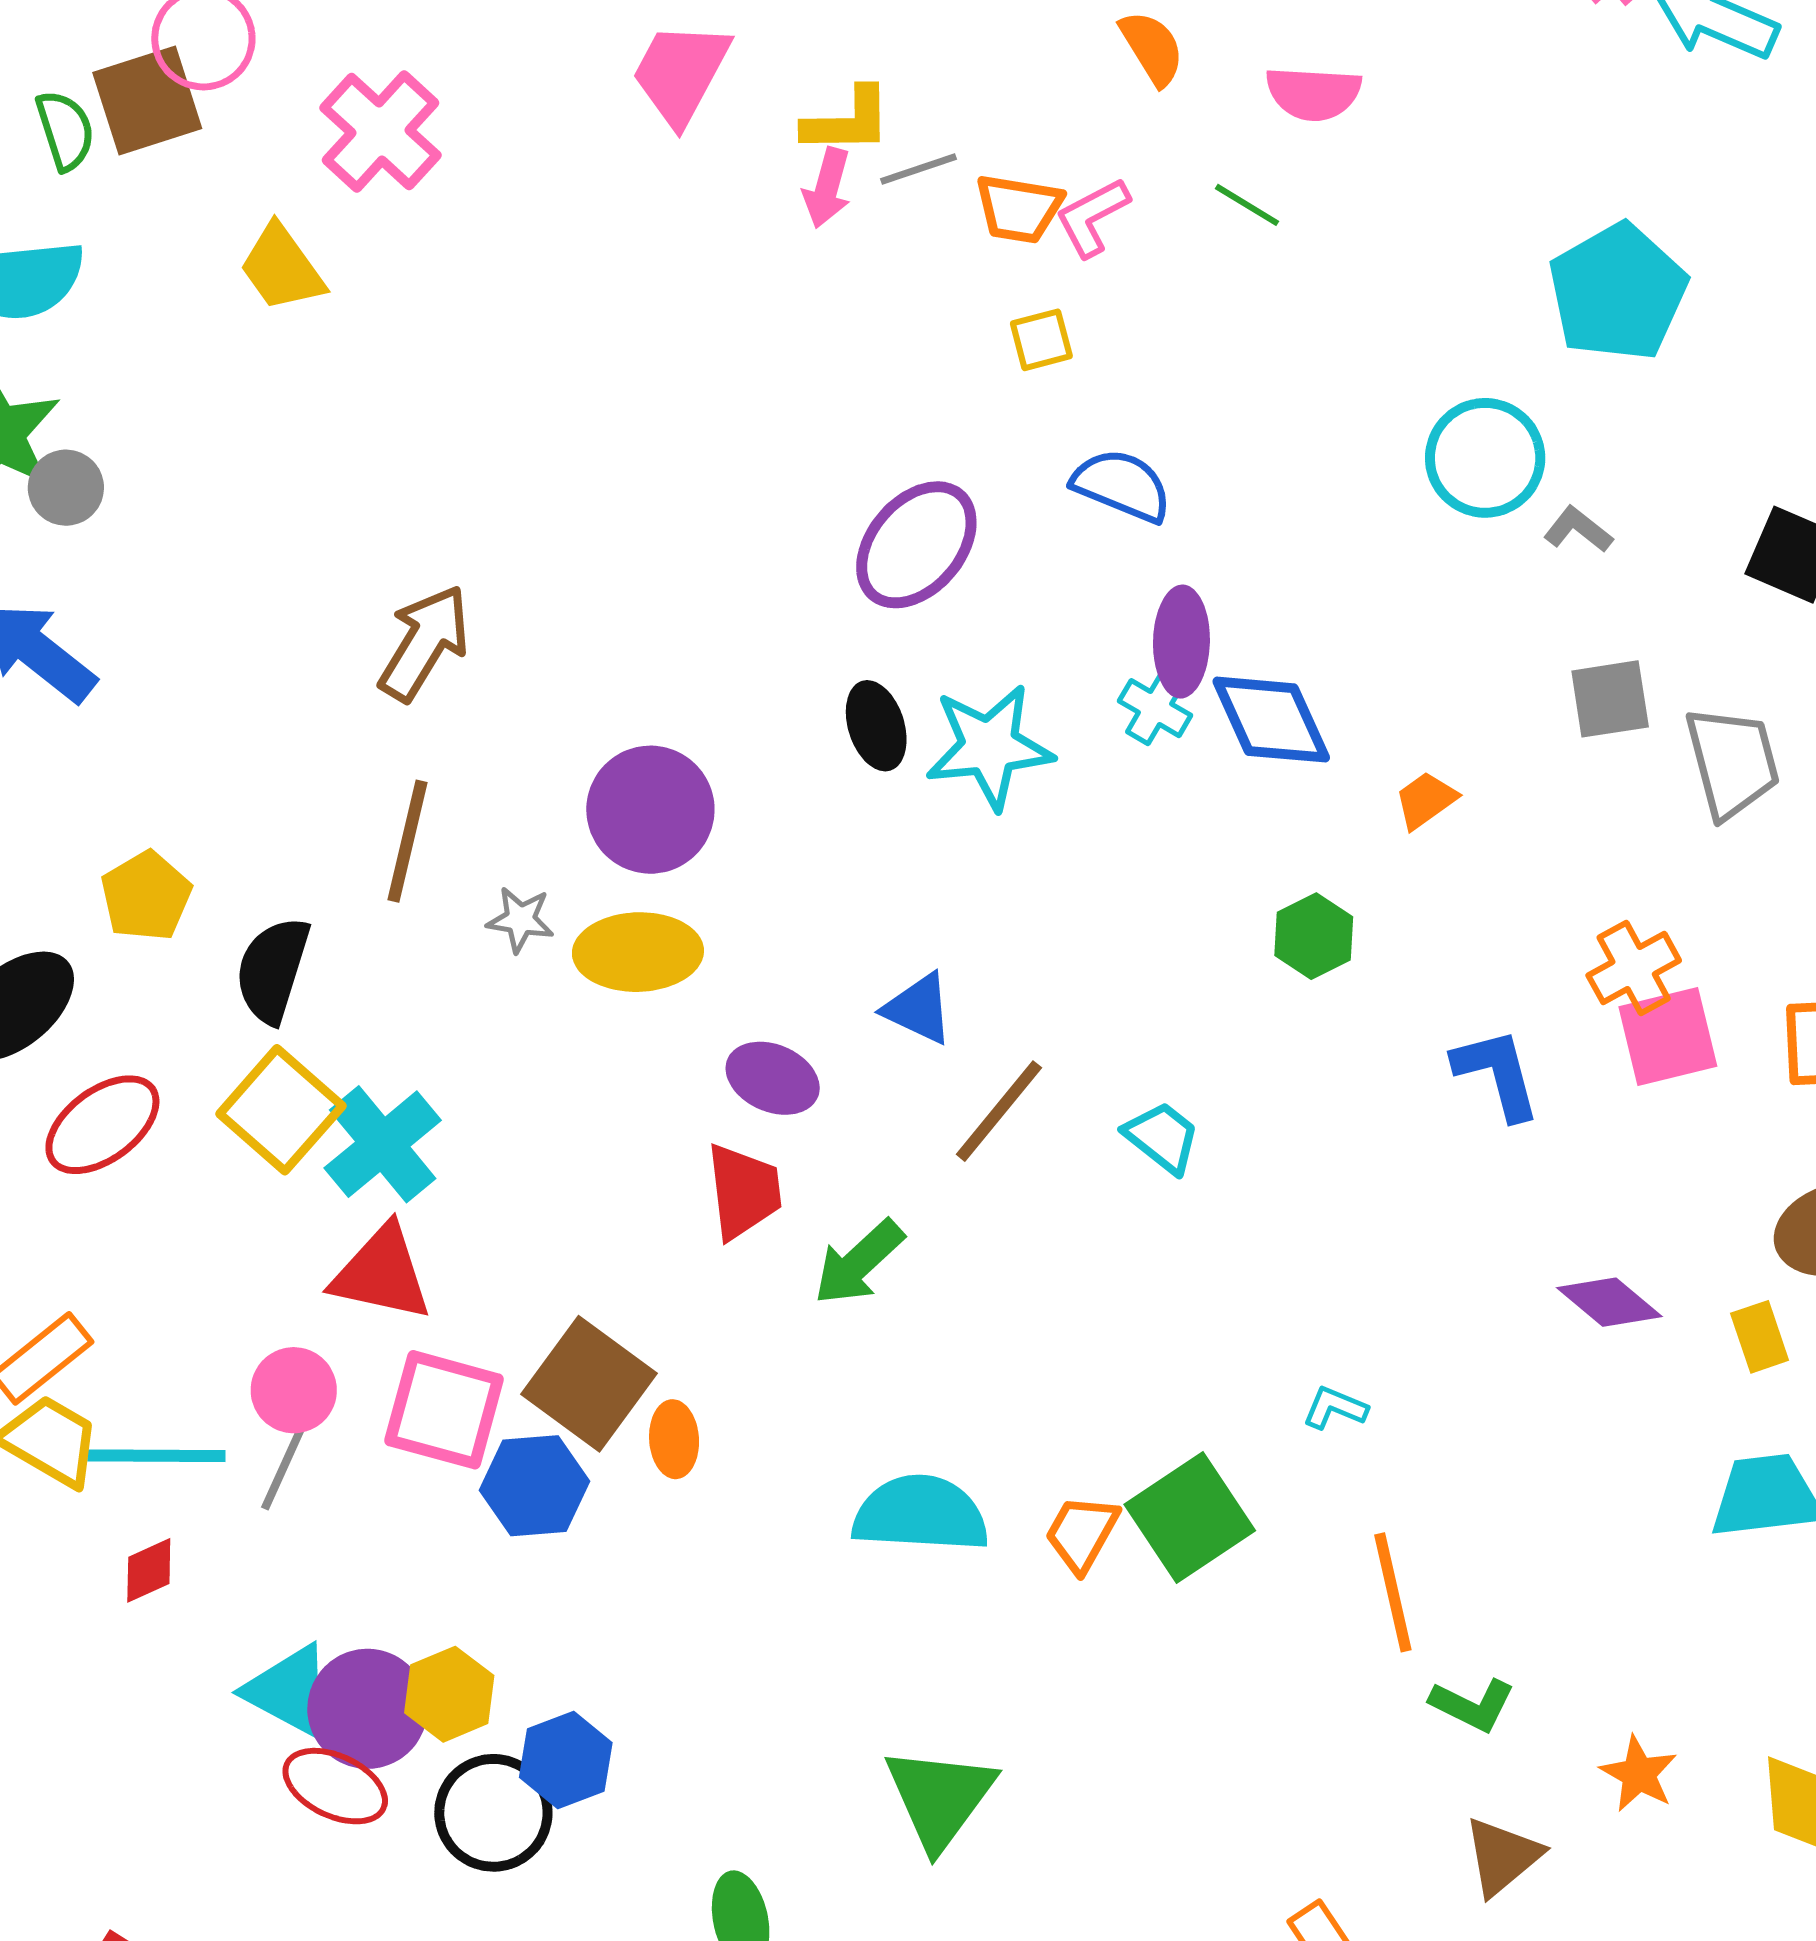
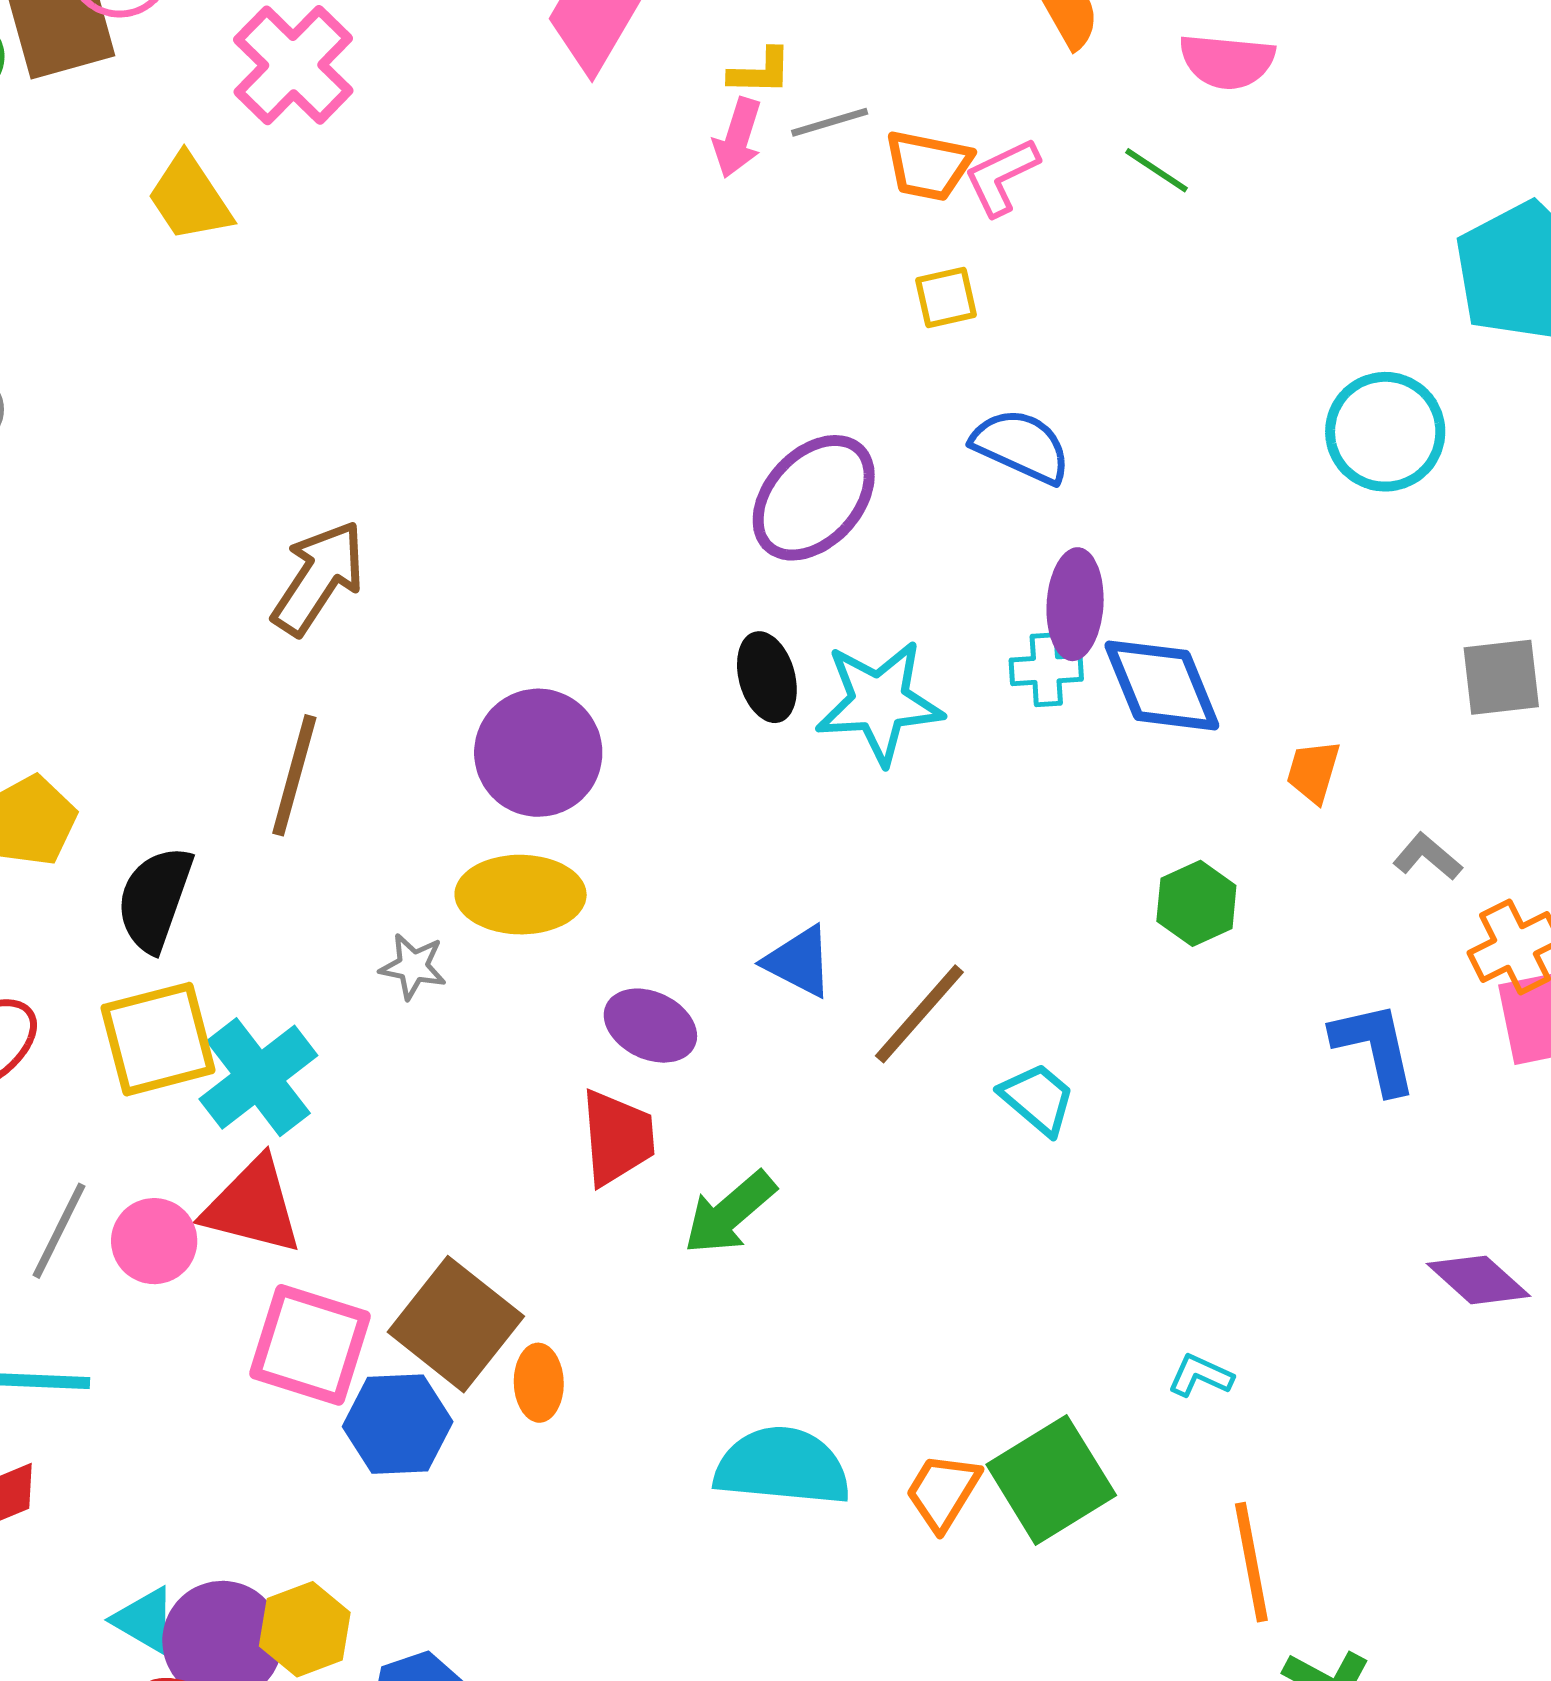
yellow L-shape: (847, 121) -> (760, 72), size x0.7
gray L-shape: (1578, 529) -> (1427, 857), moved
cyan cross: (1155, 708) -> (1046, 670), turned -36
orange trapezoid: (1426, 800) -> (1313, 772), turned -40
gray star: (520, 920) -> (413, 966), moved
yellow square: (281, 1110) -> (158, 1039), turned 32
brown line: (999, 1111) -> (919, 1014), moved
pink circle: (294, 1390) -> (154, 1241), moved
gray line: (286, 1462) -> (59, 1231), moved
cyan triangle: (289, 1691) -> (145, 1620), size x0.7

